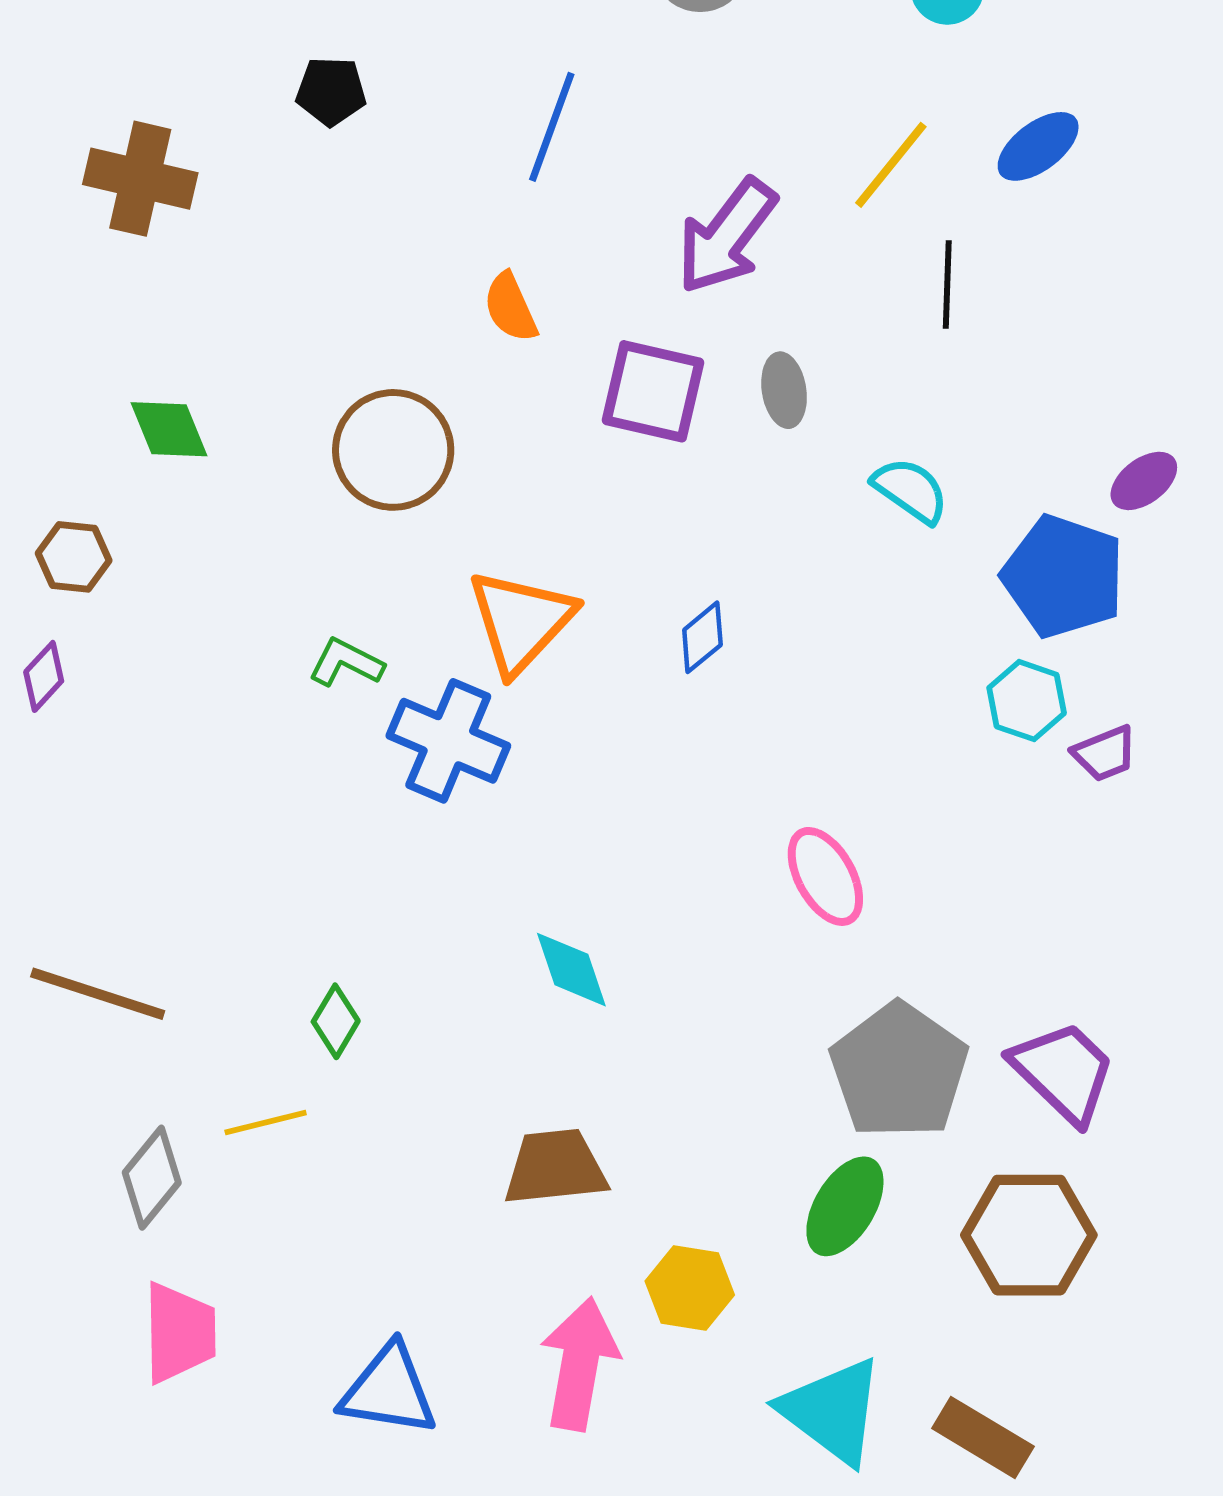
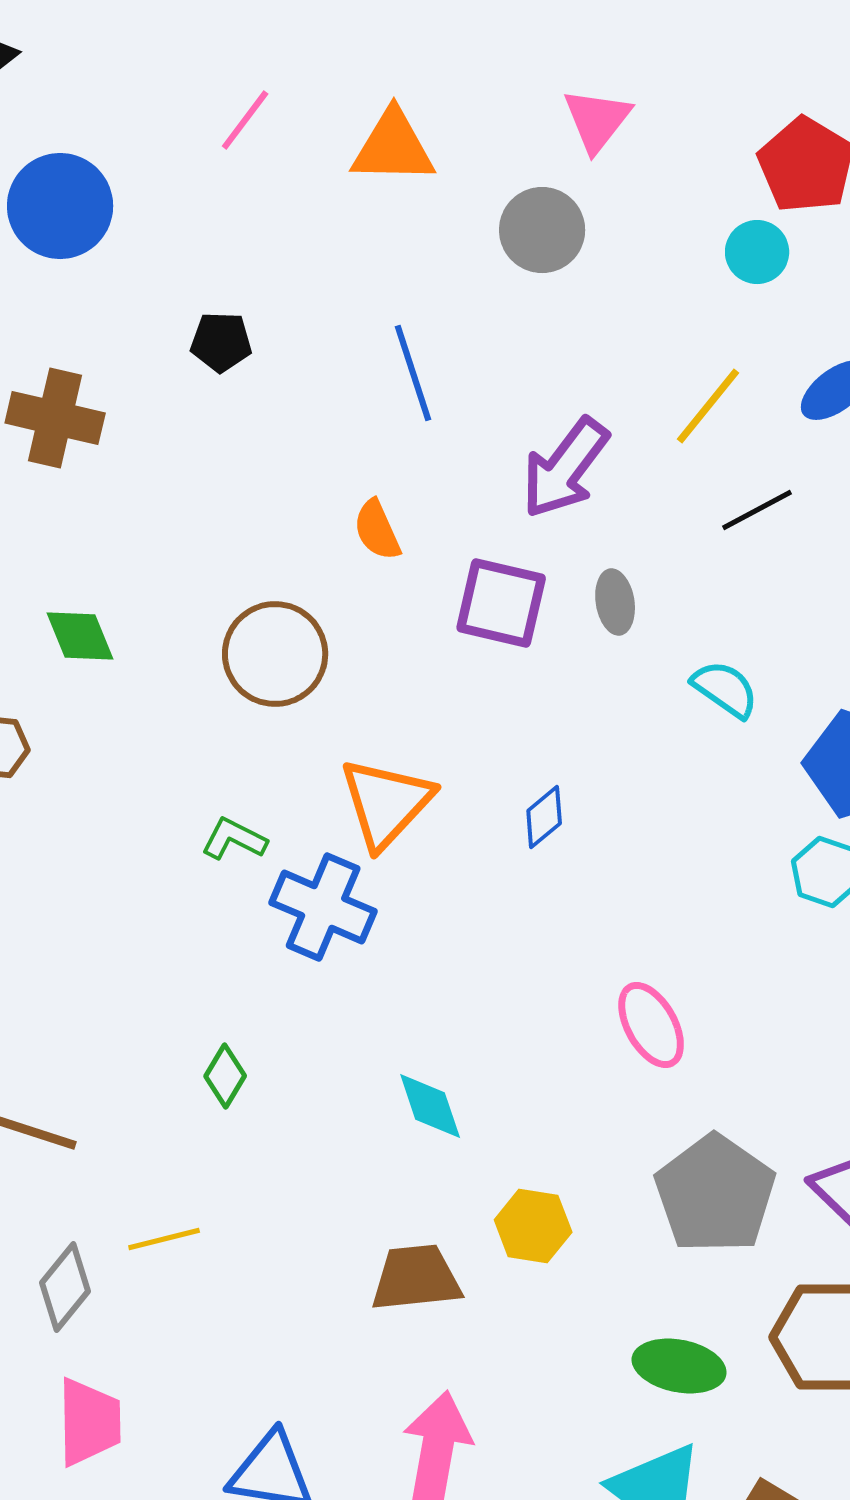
blue line: (552, 127) -> (413, 373), turned -38
black line: (947, 284) -> (757, 510), turned 60
green diamond: (336, 1021) -> (225, 1076), moved
green ellipse: (845, 1206) -> (679, 1366), moved, turned 70
yellow hexagon: (690, 1288) -> (533, 1226), moved

